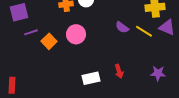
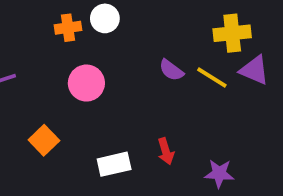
orange square: (49, 41) -> (44, 140), moved
purple star: (158, 73) -> (219, 173), moved

